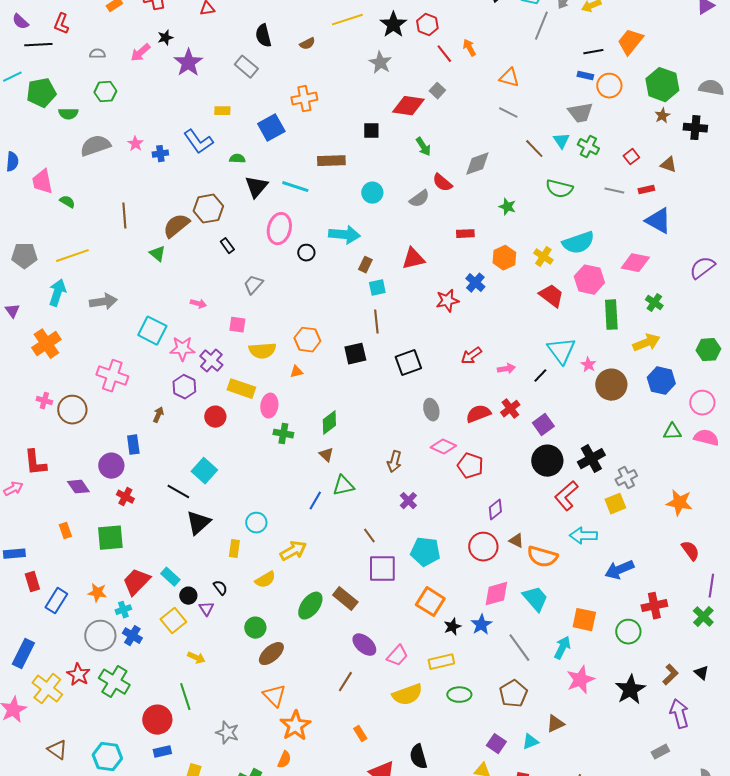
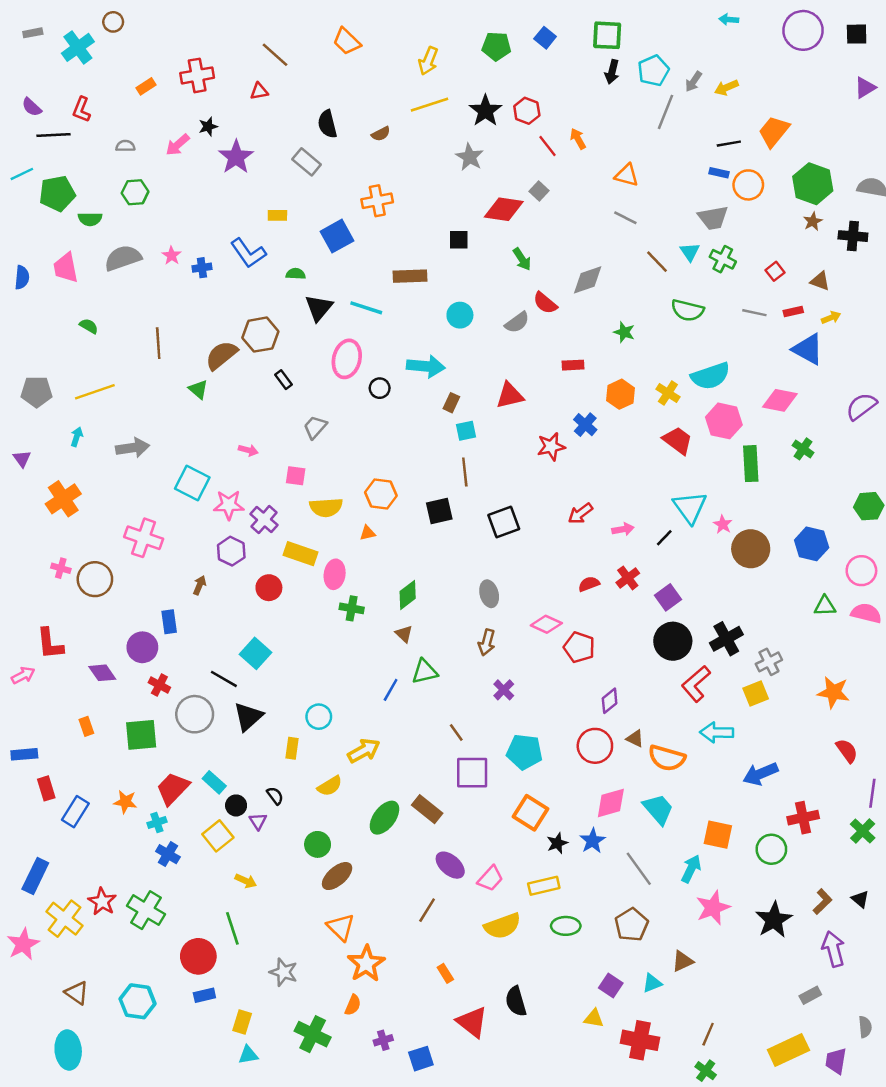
pink trapezoid: (42, 182) -> (66, 268), moved
cyan arrow: (57, 293) -> (77, 437), size x0.6
yellow arrow: (646, 343) -> (831, 318), moved, size x0.6
gray ellipse: (431, 410) -> (489, 594), moved
red semicircle: (478, 414) -> (589, 584), size x0.7
gray circle: (100, 636) -> (195, 714), moved

